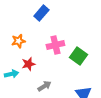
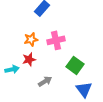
orange star: (18, 41) -> (31, 39), moved
green square: (78, 56) -> (75, 65), moved

